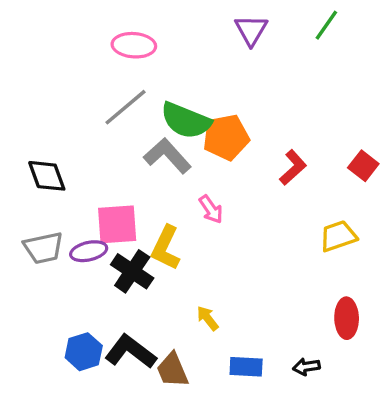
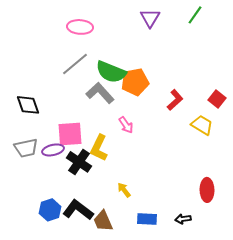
yellow trapezoid: (338, 236) -> (202, 125), moved, turned 50

